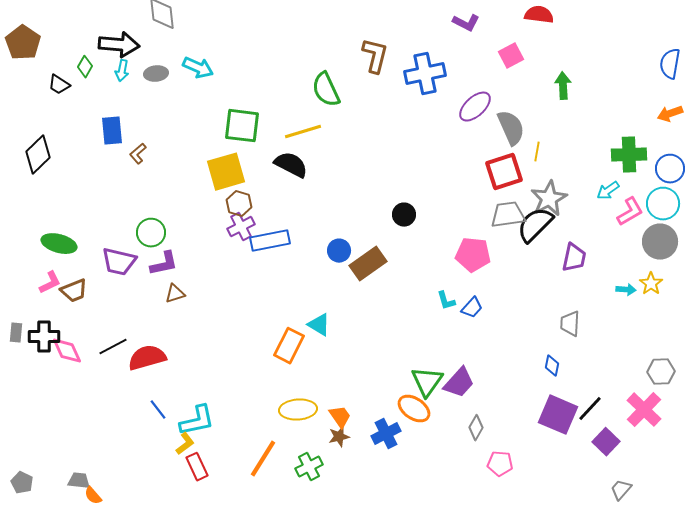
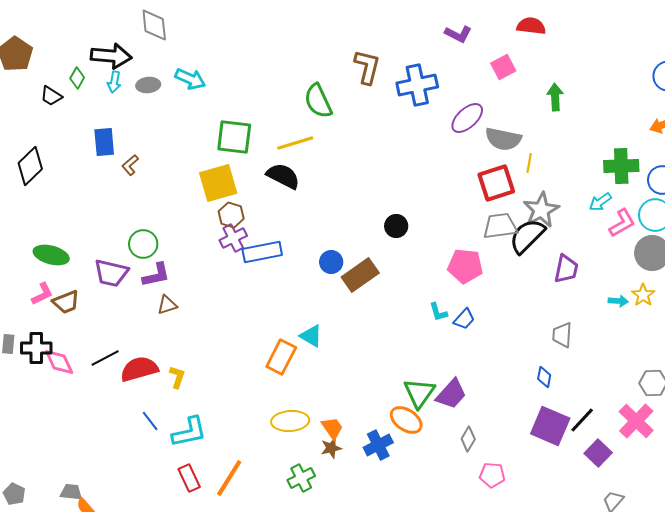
gray semicircle: (511, 128) -> (503, 139), turned 126
yellow L-shape: (185, 444) -> (177, 377), moved, turned -35
orange line: (263, 459) -> (229, 478), moved

